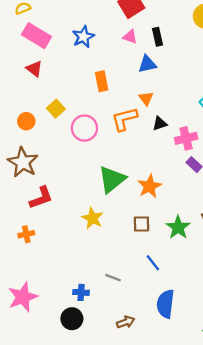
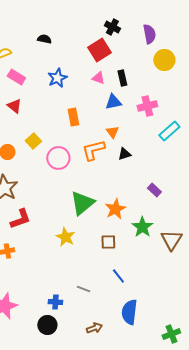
pink rectangle: (37, 36) -> (16, 77), size x0.7
pink cross: (186, 138) -> (147, 106), moved
green star: (178, 227) -> (142, 227), moved

